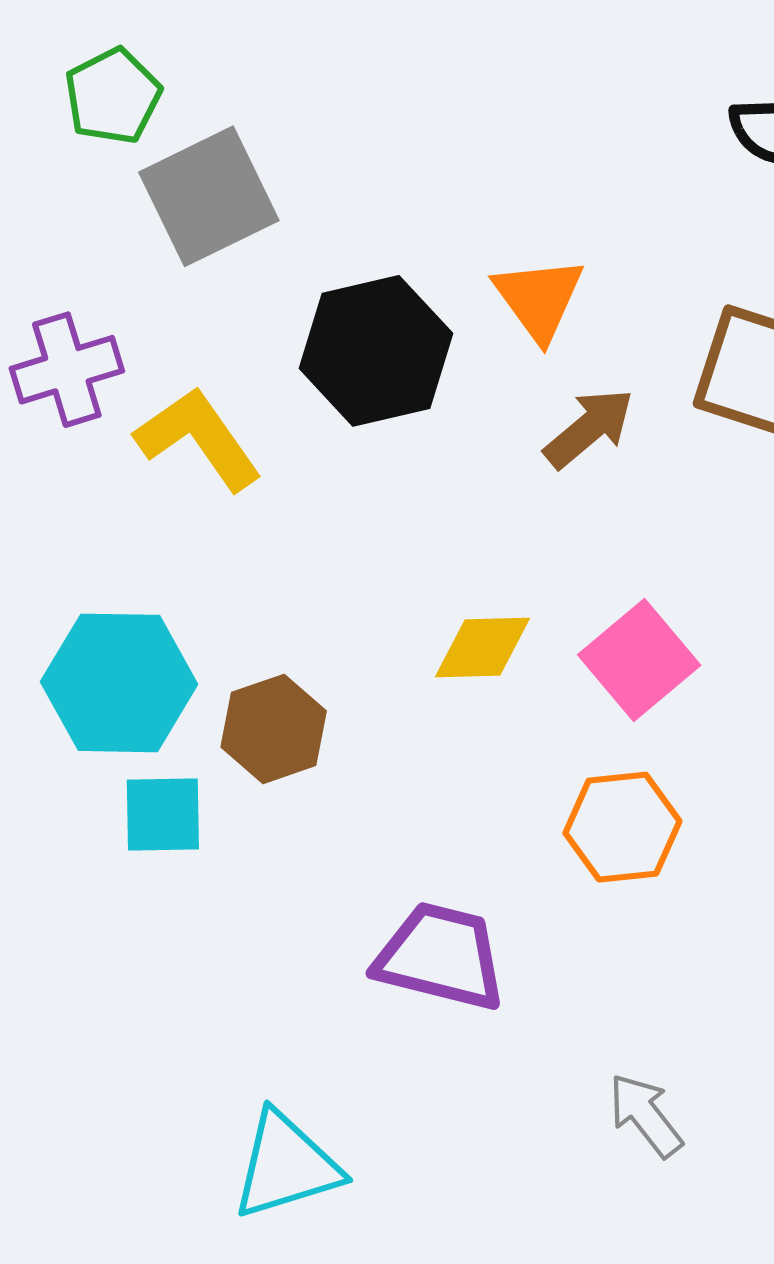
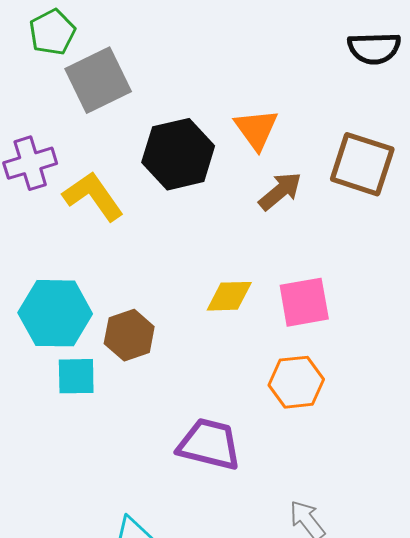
pink square: (639, 660) -> (304, 302), turned 30

